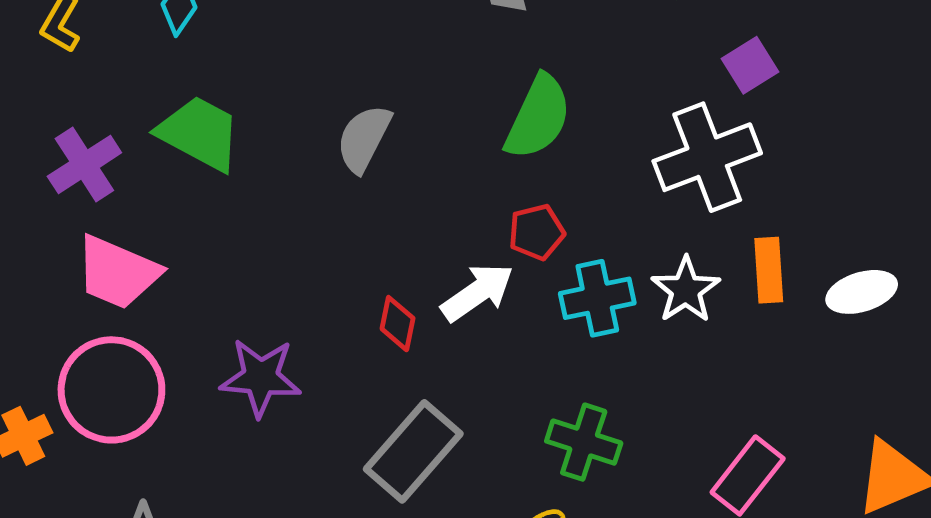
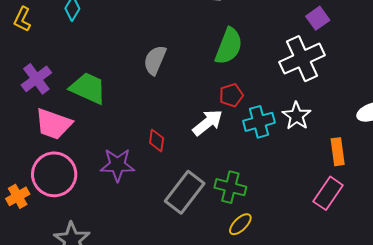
green trapezoid: (199, 133) -> (88, 88), moved
orange rectangle: (769, 270) -> (338, 152), moved
red diamond: (398, 324) -> (157, 141), moved
green cross: (584, 442) -> (230, 187), moved

